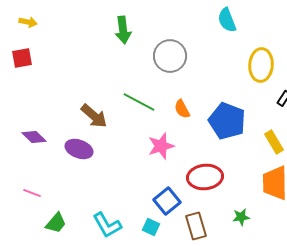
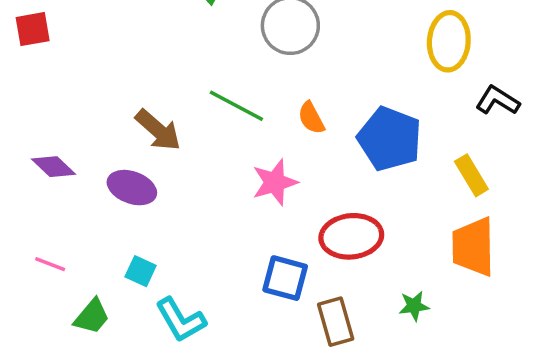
blue square: (167, 201) -> (285, 278), turned -36
cyan square: (151, 227) -> (141, 271), moved

